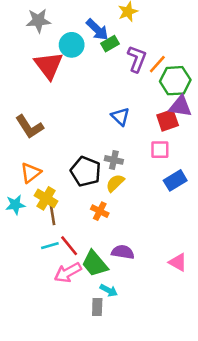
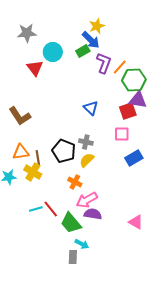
blue arrow: (97, 30) -> (91, 40), moved
red triangle: (49, 65) -> (35, 68), size x0.7
orange triangle: (31, 173) -> (21, 152), turned 30
brown line: (52, 215) -> (38, 158), moved
pink arrow: (68, 273) -> (87, 200), moved

